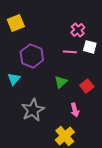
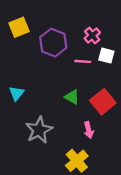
purple hexagon: (32, 56) -> (53, 43), moved
green triangle: (61, 82) -> (72, 97), turned -48
red square: (87, 86) -> (103, 102), size x1.5

